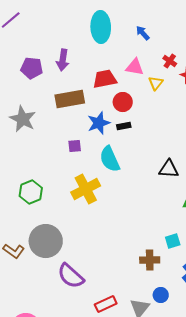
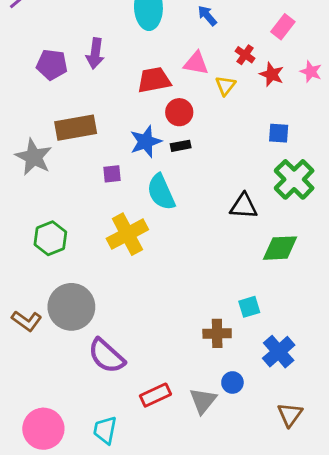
brown rectangle: (70, 99) -> (76, 128), moved
gray star: (23, 119) -> (34, 157), moved

